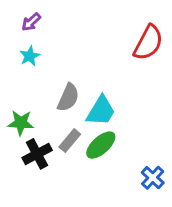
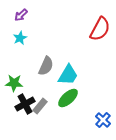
gray rectangle: (70, 141) -> (40, 106), moved

